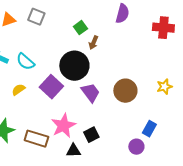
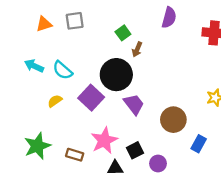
gray square: (36, 17) -> (75, 21), turned -30
brown circle: (125, 91) -> (173, 120), moved
brown rectangle: (36, 139) -> (75, 155), size x0.7
purple circle: (136, 147) -> (158, 163), moved

